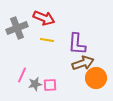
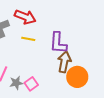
brown arrow: (83, 63) -> (64, 62), turned -60
pink square: (50, 85) -> (31, 84), turned -32

